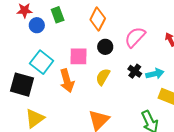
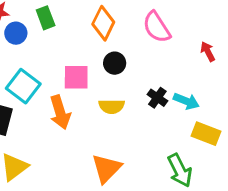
pink semicircle: (135, 37) -> (157, 27), moved, turned -75
cyan arrow: (155, 74) -> (186, 101), turned 36
yellow semicircle: (103, 77) -> (112, 106), turned -120

